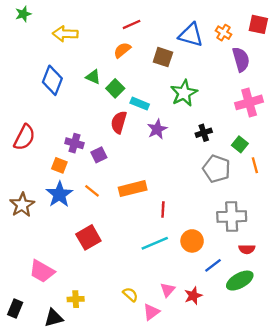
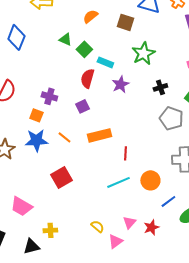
blue diamond: (52, 80) -> (16, 37), moved
purple square: (99, 155) -> (82, 106), moved
blue star: (59, 194) -> (36, 140), turned 30

